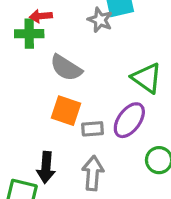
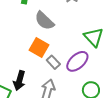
gray rectangle: (93, 129) -> (53, 62), turned 40

